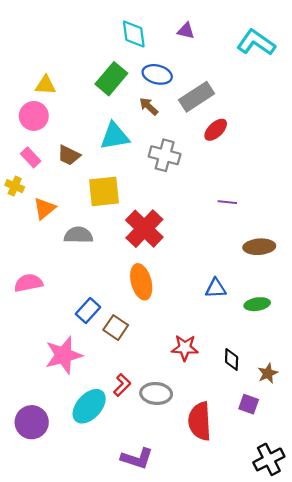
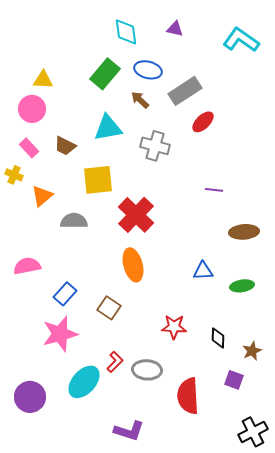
blue rectangle: (88, 311) -> (65, 294), moved

